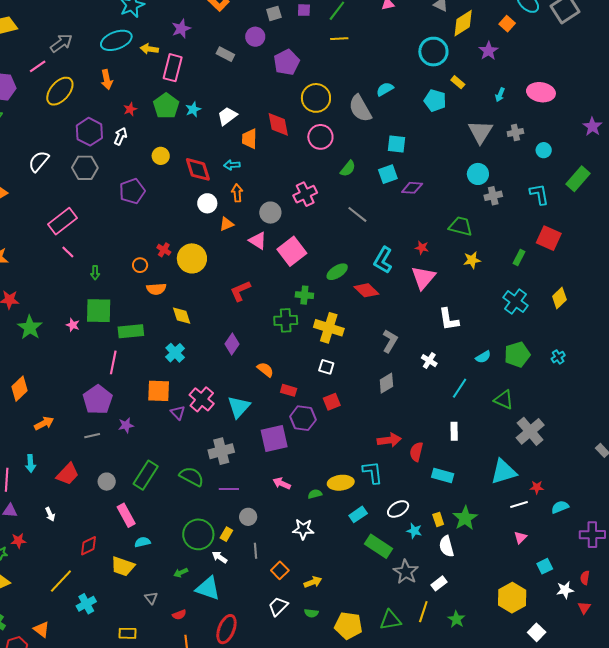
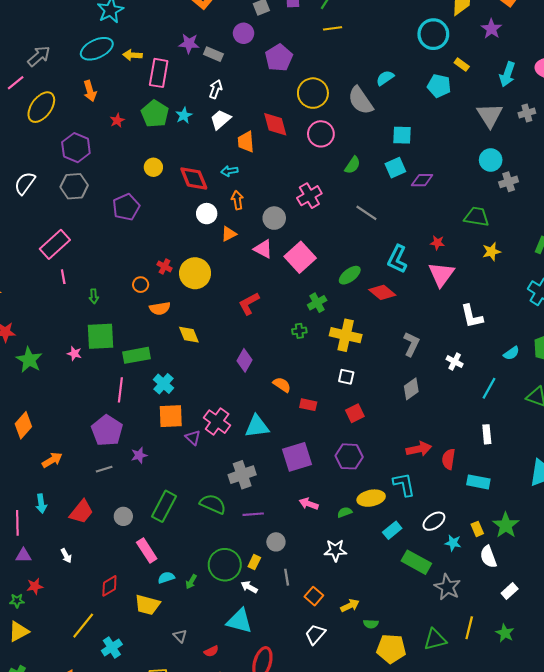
purple star: (181, 29) -> (189, 44), moved, turned 30
cyan arrow: (500, 95) -> (507, 74), size x1.6
white arrow: (120, 136) -> (216, 89), moved
pink line: (68, 252) -> (63, 277), turned 40
green cross: (304, 295) -> (317, 303), turned -30
green cross: (286, 320) -> (299, 331), size x0.6
cyan cross: (175, 353) -> (164, 384), moved
cyan triangle: (239, 407) -> (257, 426), turned 45
purple hexagon: (303, 418) -> (349, 456), moved
green arrow: (181, 573) -> (191, 582), moved, turned -32
white rectangle: (439, 583) -> (510, 591), moved
green semicircle: (311, 613) -> (371, 624), moved

